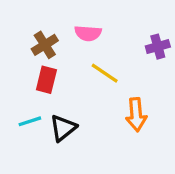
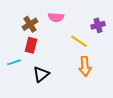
yellow line: (105, 73) -> (79, 41), moved
cyan line: (30, 121) -> (14, 62), moved

